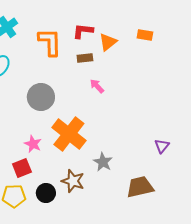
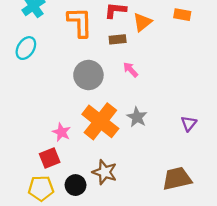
gray circle: (41, 97) -> (88, 75), moved
purple triangle: (162, 146) -> (189, 124), moved
gray star: (103, 162) -> (137, 117), moved

